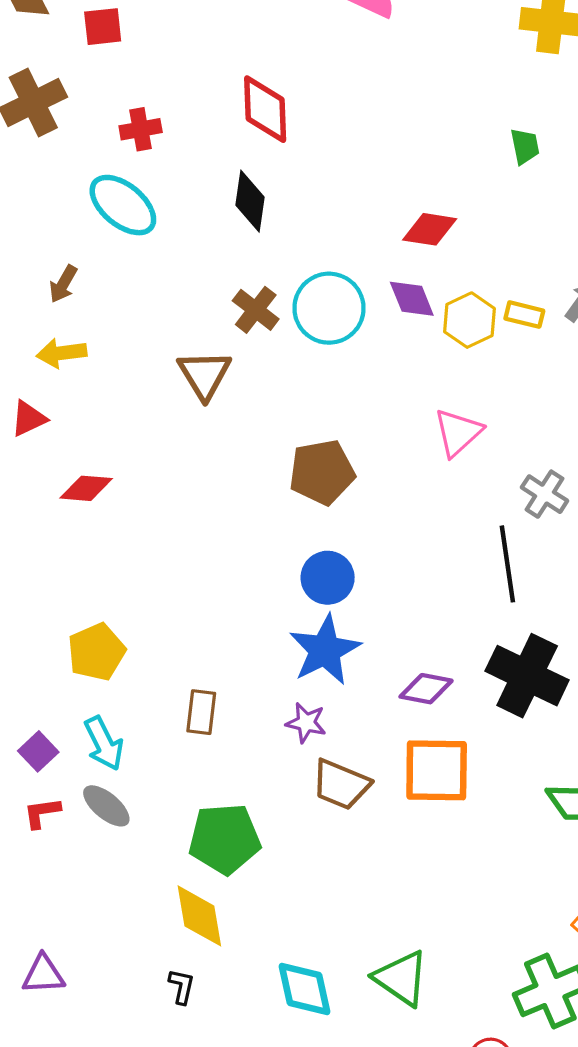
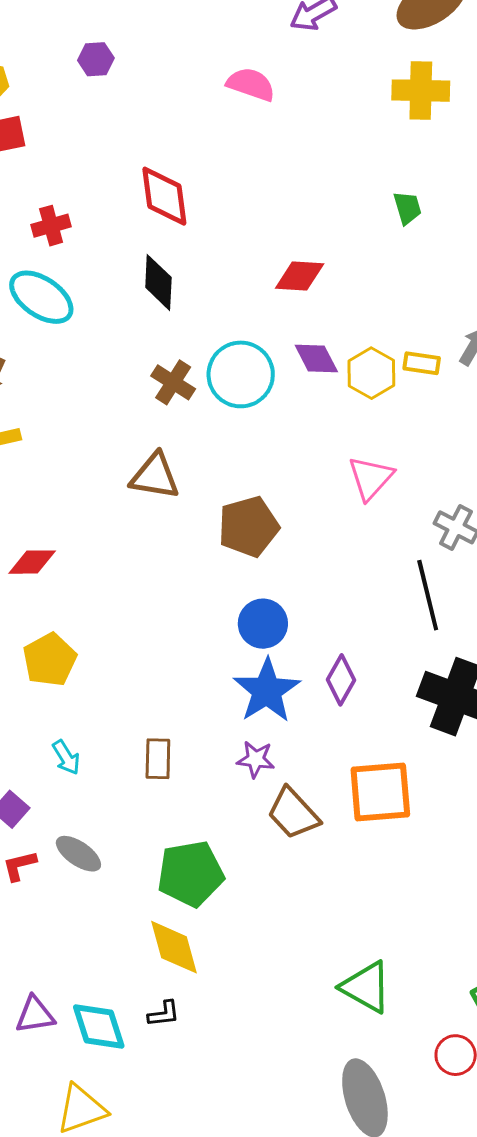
red diamond: (430, 229) -> (300, 276), moved
brown triangle: (204, 375) -> (155, 476), moved, turned -44
yellow pentagon: (96, 652) -> (50, 660), moved
purple diamond: (426, 689) -> (341, 680), moved, turned -66
cyan arrow: (104, 743) -> (66, 757), moved, size x0.7
brown trapezoid: (341, 784) -> (293, 813), turned 30
black L-shape: (182, 986) -> (164, 1014), turned 76
cyan diamond: (305, 989) -> (99, 1026), moved

